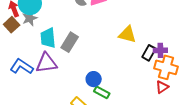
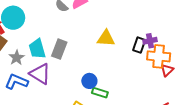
gray star: (30, 18) -> (17, 58), moved
yellow triangle: (127, 34) -> (106, 38), moved
purple triangle: (46, 63) -> (40, 74), turned 50
red triangle: (162, 87) -> (167, 70), moved

